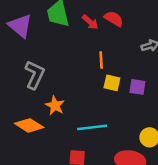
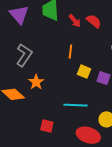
orange line: (101, 60) -> (70, 52), moved
cyan line: (92, 127) -> (75, 105), moved

